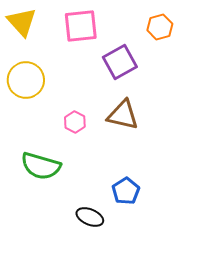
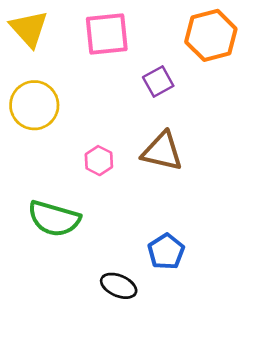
orange hexagon: (160, 27) -> (211, 35), size x1.5
purple square: (120, 62) -> (158, 81), size x0.7

